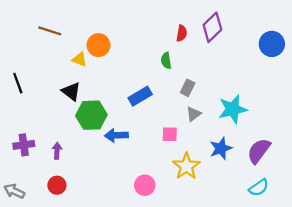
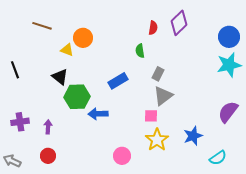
cyan star: (233, 109) -> (229, 65), moved
gray triangle: (193, 114) -> (163, 96), size x1.5
pink square: (170, 134) -> (151, 116), moved
blue star: (221, 148) -> (193, 136), moved
purple semicircle: (259, 151) -> (228, 112), moved

